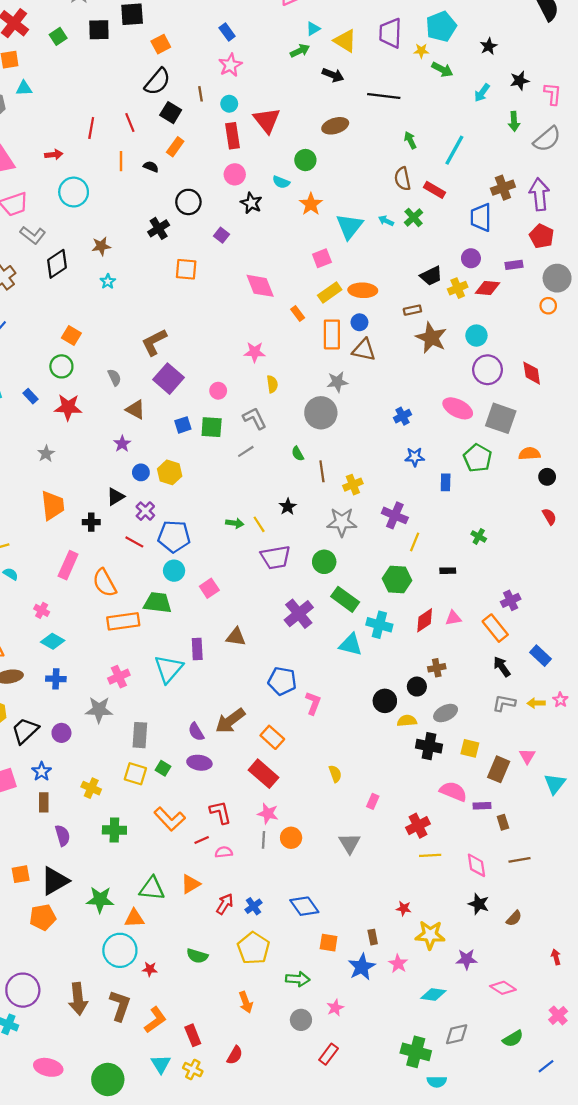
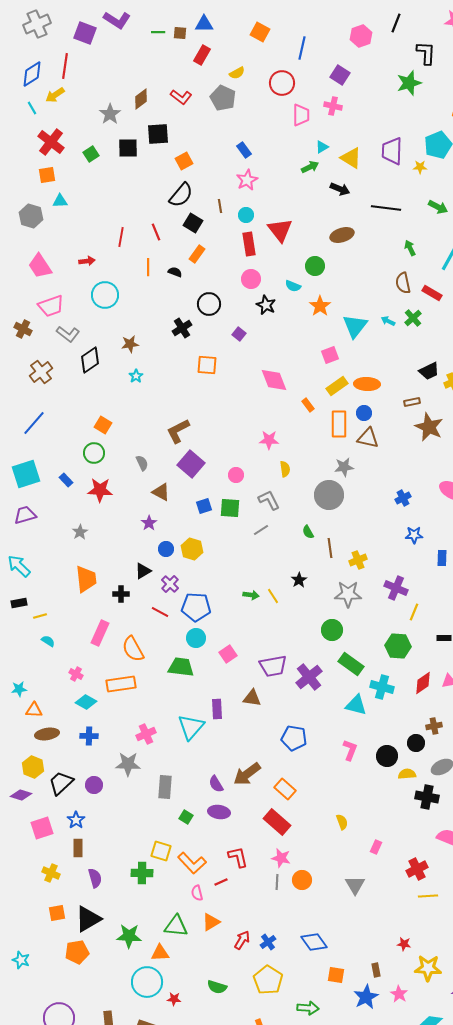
green arrow: (442, 70) -> (438, 207), moved
purple trapezoid: (276, 557) -> (273, 666), moved
orange rectangle: (123, 621) -> (121, 684), moved
pink L-shape: (313, 703) -> (350, 750), moved
yellow square: (135, 774) -> (161, 851), moved
yellow cross: (91, 788) -> (51, 873), moved
pink semicircle: (224, 852) -> (197, 893), moved, turned -98

